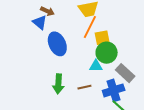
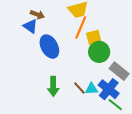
cyan triangle: (96, 66) -> (92, 89), moved
brown line: (84, 87) -> (79, 88), turned 64
blue cross: (114, 90) -> (109, 89), turned -30

